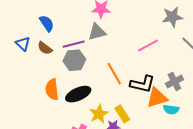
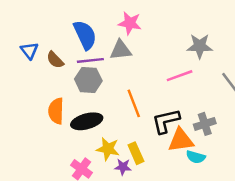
gray star: (172, 17) -> (200, 46), moved
blue semicircle: (47, 23) -> (85, 35), moved, size x1.4
black L-shape: (142, 84) -> (166, 121), turned 145
yellow star: (99, 114) -> (108, 149), turned 30

